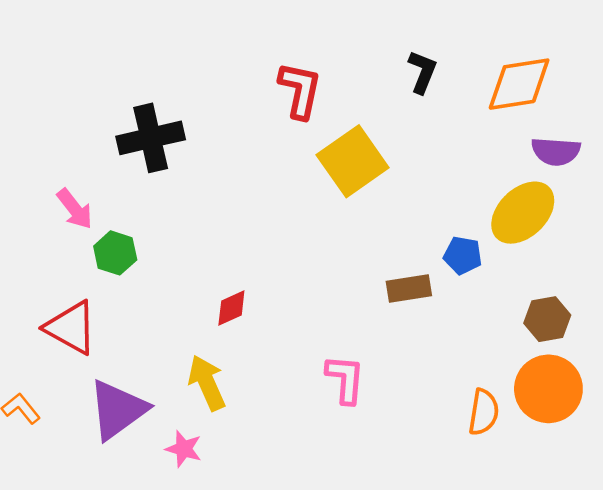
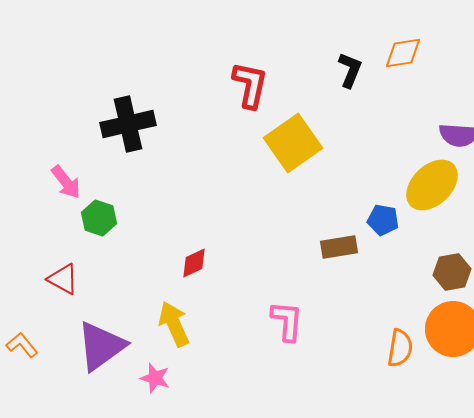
orange diamond: (519, 84) -> (403, 53), moved, size x0.7
red triangle: (71, 328) -> (63, 279), size x0.7

